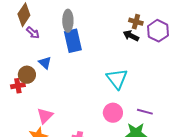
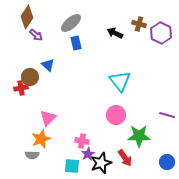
gray ellipse: (68, 21) -> (71, 23), turned 50
black arrow: (131, 36) -> (115, 33), moved
blue rectangle: (73, 41) -> (76, 43), size x0.6
purple line: (145, 112) -> (167, 115), moved

